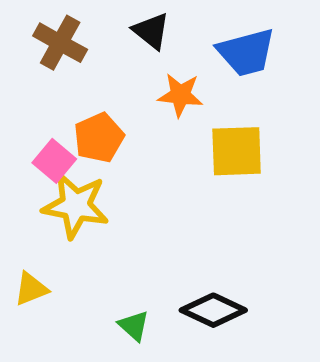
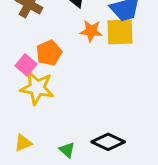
yellow square: (237, 151) -> (120, 32), moved
yellow triangle: (31, 289) -> (23, 143), moved

